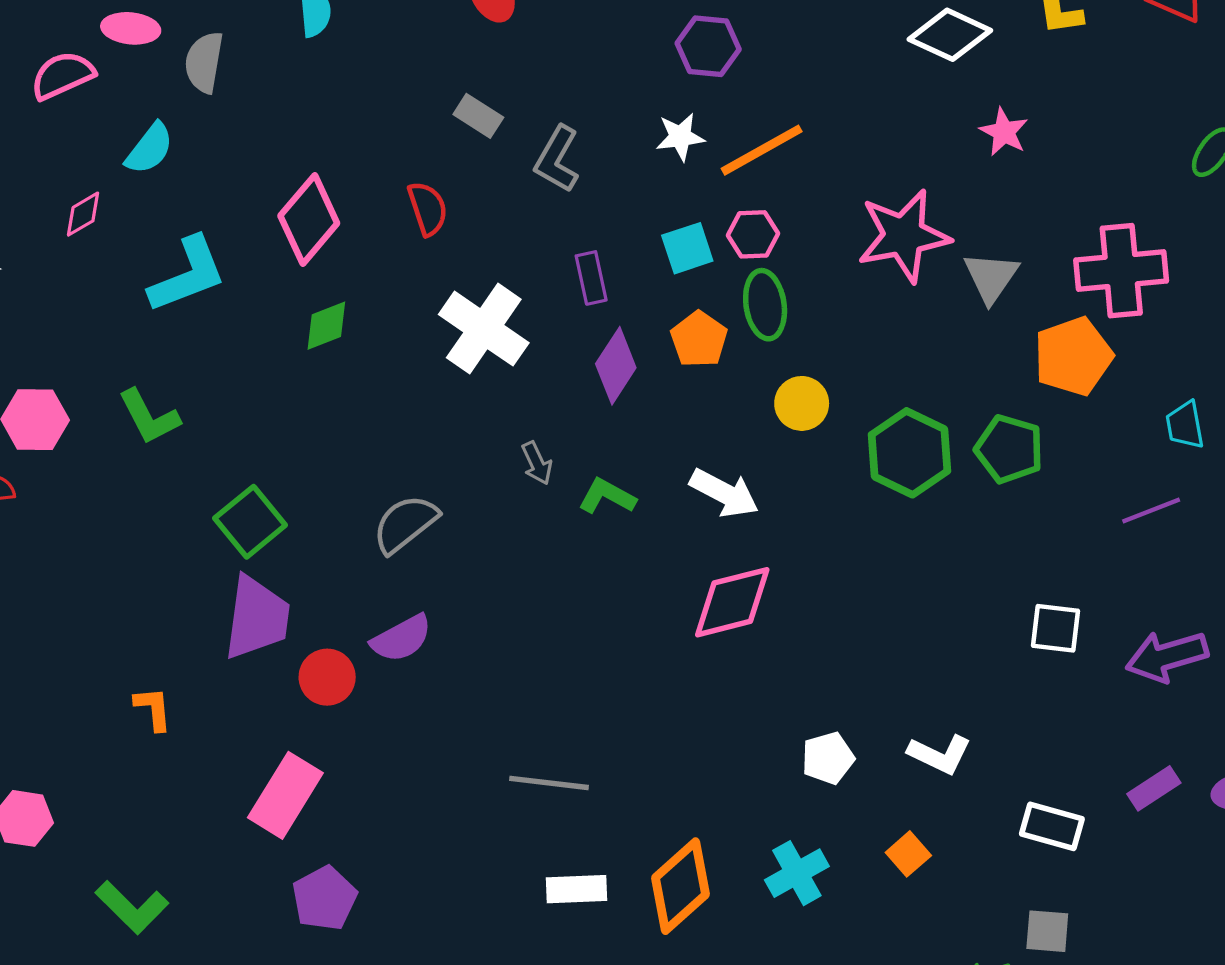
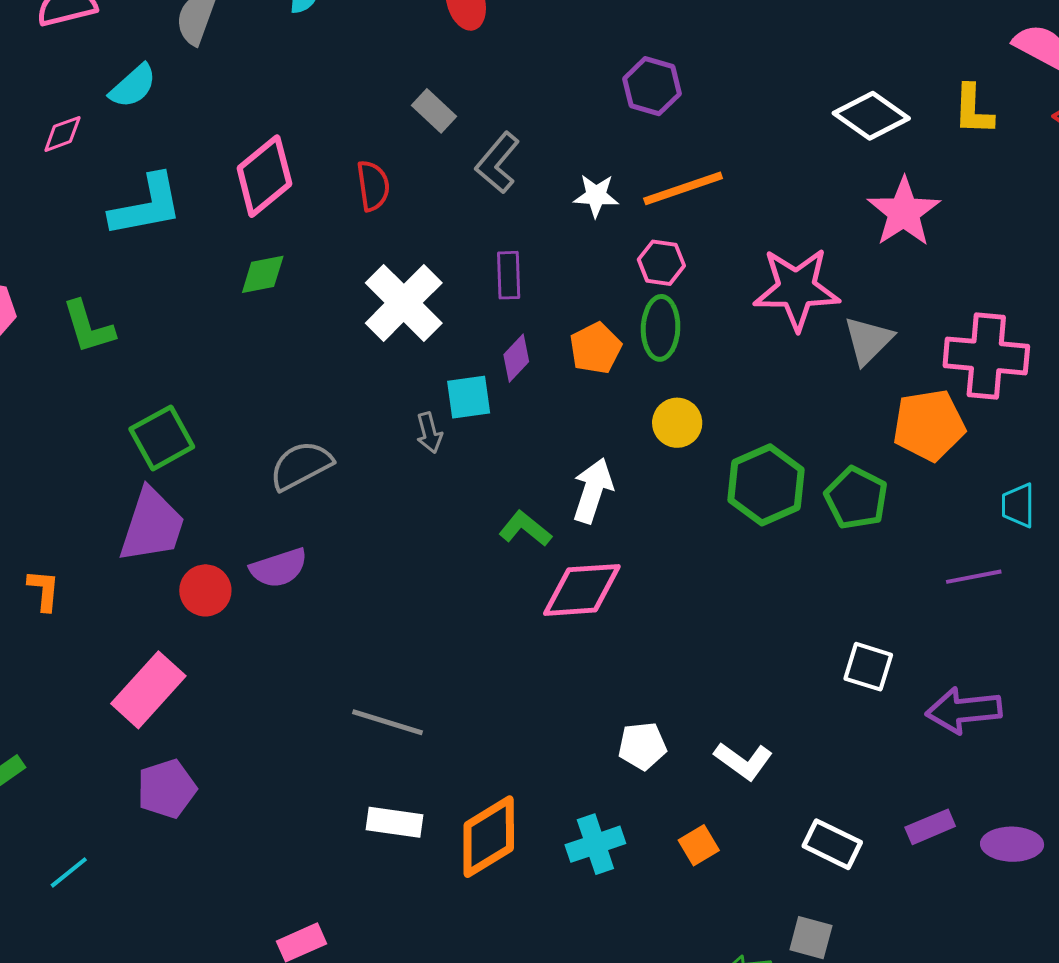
pink star: (1004, 132) -> (904, 212), size x1.6
white star: (680, 137) -> (596, 196), moved
cyan square: (687, 248) -> (469, 397), moved
purple diamond: (616, 366) -> (516, 358), size x0.7
white arrow: (724, 493) -> (593, 491), turned -110
green L-shape: (607, 496) -> (525, 529), moved

